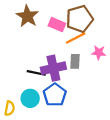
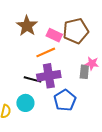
orange line: (76, 38) -> (46, 52), moved
gray rectangle: (75, 61) -> (84, 72), moved
blue pentagon: (55, 95) -> (65, 100), moved

